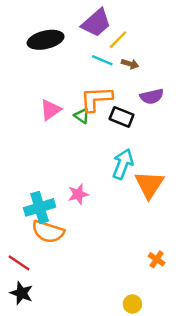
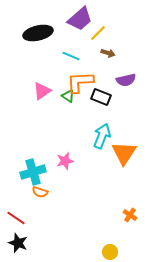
cyan line: (102, 60) -> (71, 56), moved
orange semicircle: (48, 232) -> (40, 192), size x0.6

